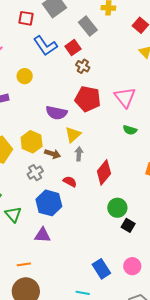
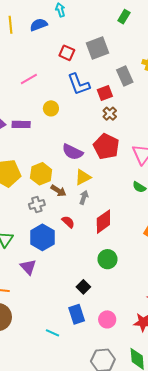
black square: (128, 225) -> (83, 287), moved
purple triangle: (43, 235) -> (28, 267), turned 30

